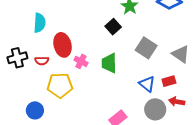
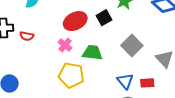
red ellipse: (63, 45) -> (75, 21), moved, turned 65
green trapezoid: (109, 63) -> (92, 53), turned 85
yellow pentagon: (60, 85) -> (71, 75), moved

